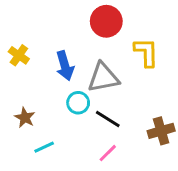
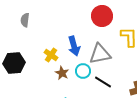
yellow cross: (19, 55) -> (51, 55), moved
brown star: (25, 118) -> (62, 73), moved

